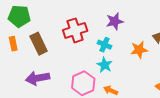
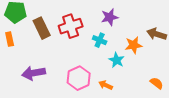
brown rectangle: (39, 44) -> (42, 28), moved
cyan star: (105, 65) -> (117, 60), moved

